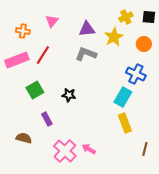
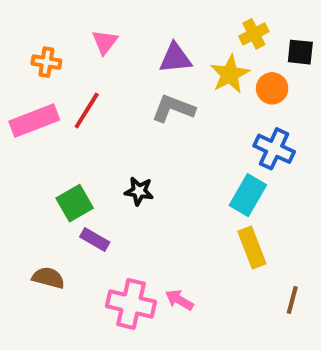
black square: (149, 17) -> (300, 52), moved
orange circle: (144, 44) -> (272, 88), moved
green square: (35, 90) -> (75, 203), moved
purple rectangle: (47, 119) -> (95, 239), turned -32
pink cross: (65, 151) -> (131, 304), turned -30

